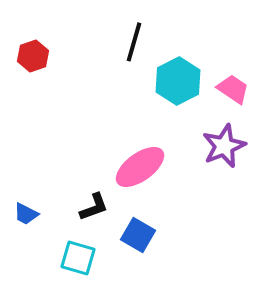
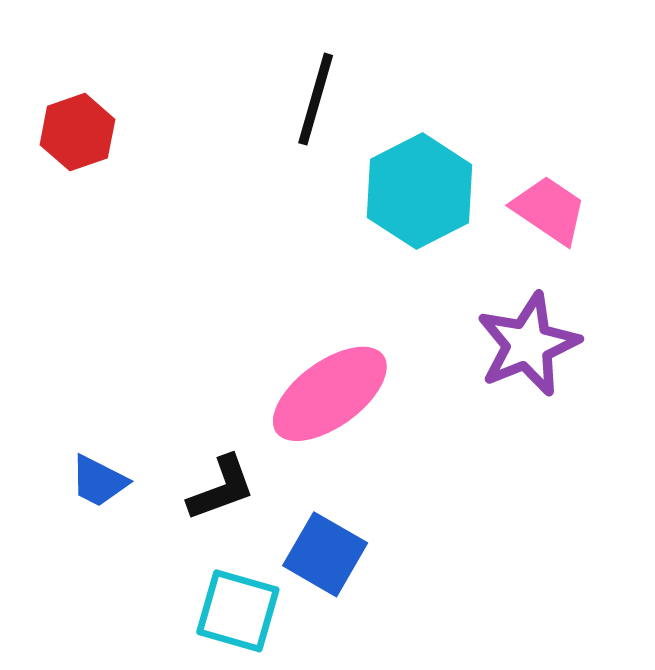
blue trapezoid: (26, 214) -> (99, 481), moved
cyan square: (78, 258) -> (238, 611), moved

